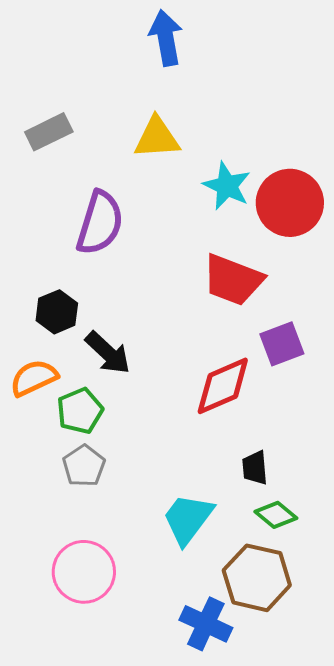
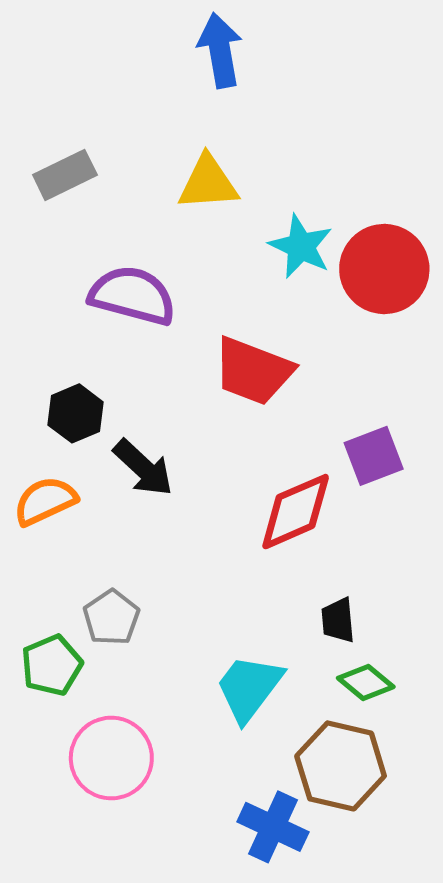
purple semicircle: (100, 223) -> (133, 296), turned -92
red trapezoid: (233, 280) -> (253, 371), moved
green pentagon: (80, 411) -> (52, 665), moved

